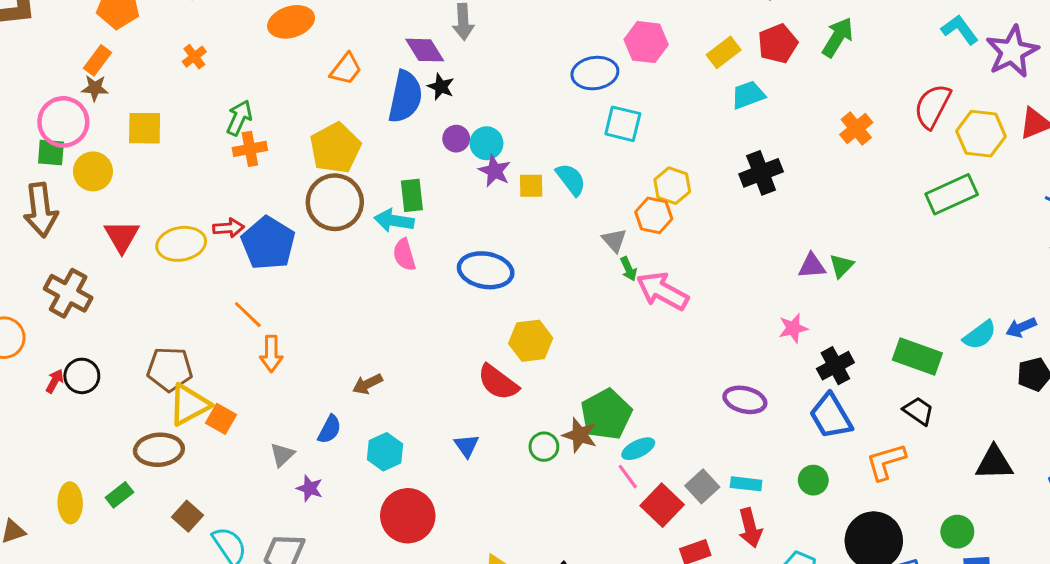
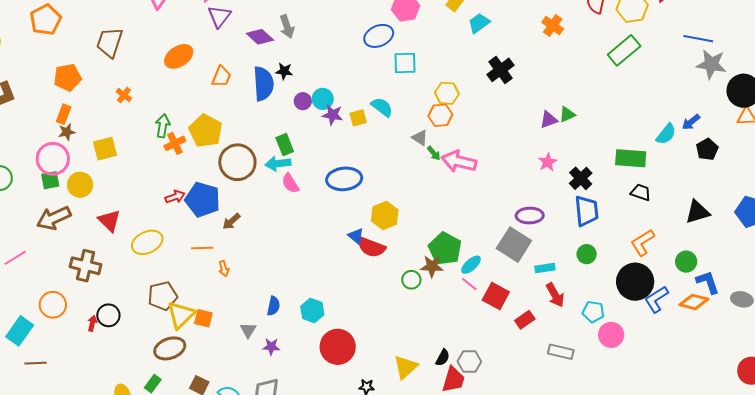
purple diamond: (425, 50) -> (260, 37), moved
yellow pentagon: (335, 148) -> (206, 131), moved
brown arrow: (41, 210) -> (54, 218), turned 88
yellow ellipse: (181, 244) -> (147, 242), moved
green triangle: (841, 266) -> (567, 114), turned 36
orange line: (248, 315) -> (202, 248), turned -30
orange arrow: (271, 354) -> (224, 269), size x0.7
brown arrow: (367, 384) -> (231, 221), moved
blue trapezoid: (831, 416) -> (587, 211), turned -140
blue triangle: (467, 446) -> (356, 236), moved
orange L-shape: (886, 462) -> (643, 243), moved
gray square: (702, 486) -> (514, 245), moved, size x1.6

